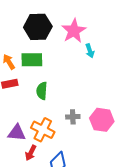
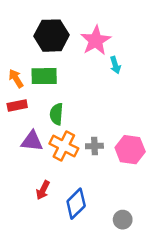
orange cross: (43, 130) -> (64, 146), moved
purple triangle: (17, 133) -> (32, 141), moved

